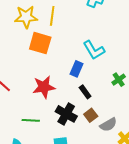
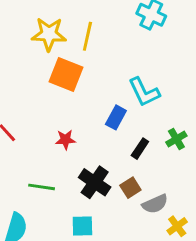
red star: (44, 87) -> (65, 140), size x0.6
black rectangle: (85, 92) -> (140, 149), moved, turned 64

